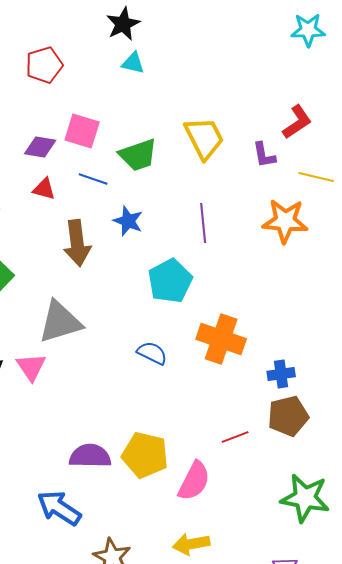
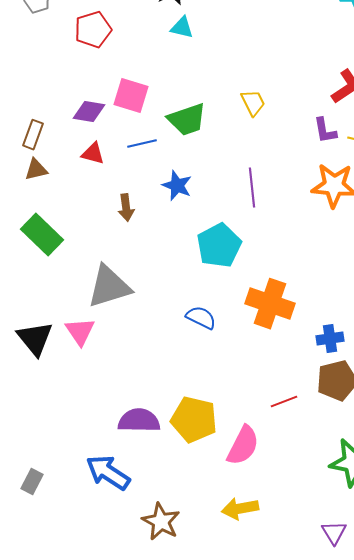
yellow trapezoid: (204, 138) -> (253, 103), size x0.6
purple L-shape: (264, 155) -> (325, 131), moved
blue line: (93, 179) -> (142, 144), turned -32
brown arrow: (77, 243) -> (126, 208), size x0.6

